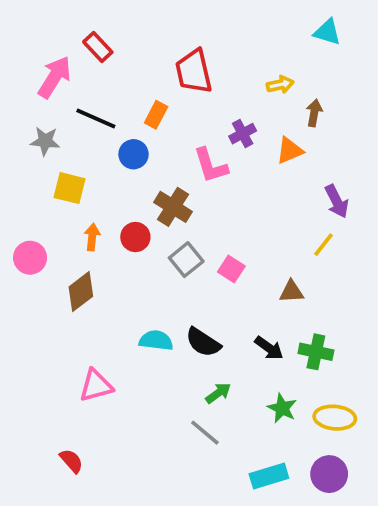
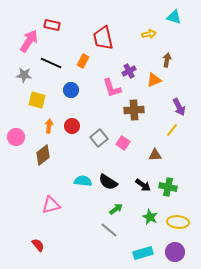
red rectangle: (98, 47) -> (52, 25), turned -35
yellow arrow: (280, 85) -> (149, 34), moved
blue circle: (134, 154) -> (71, 90), moved
brown cross: (173, 207) -> (134, 110), moved, turned -36

